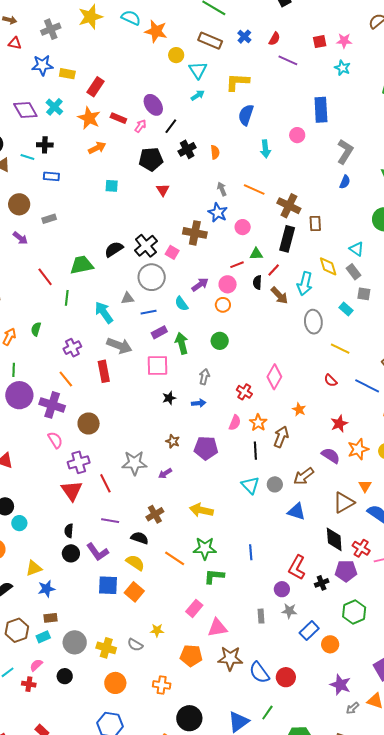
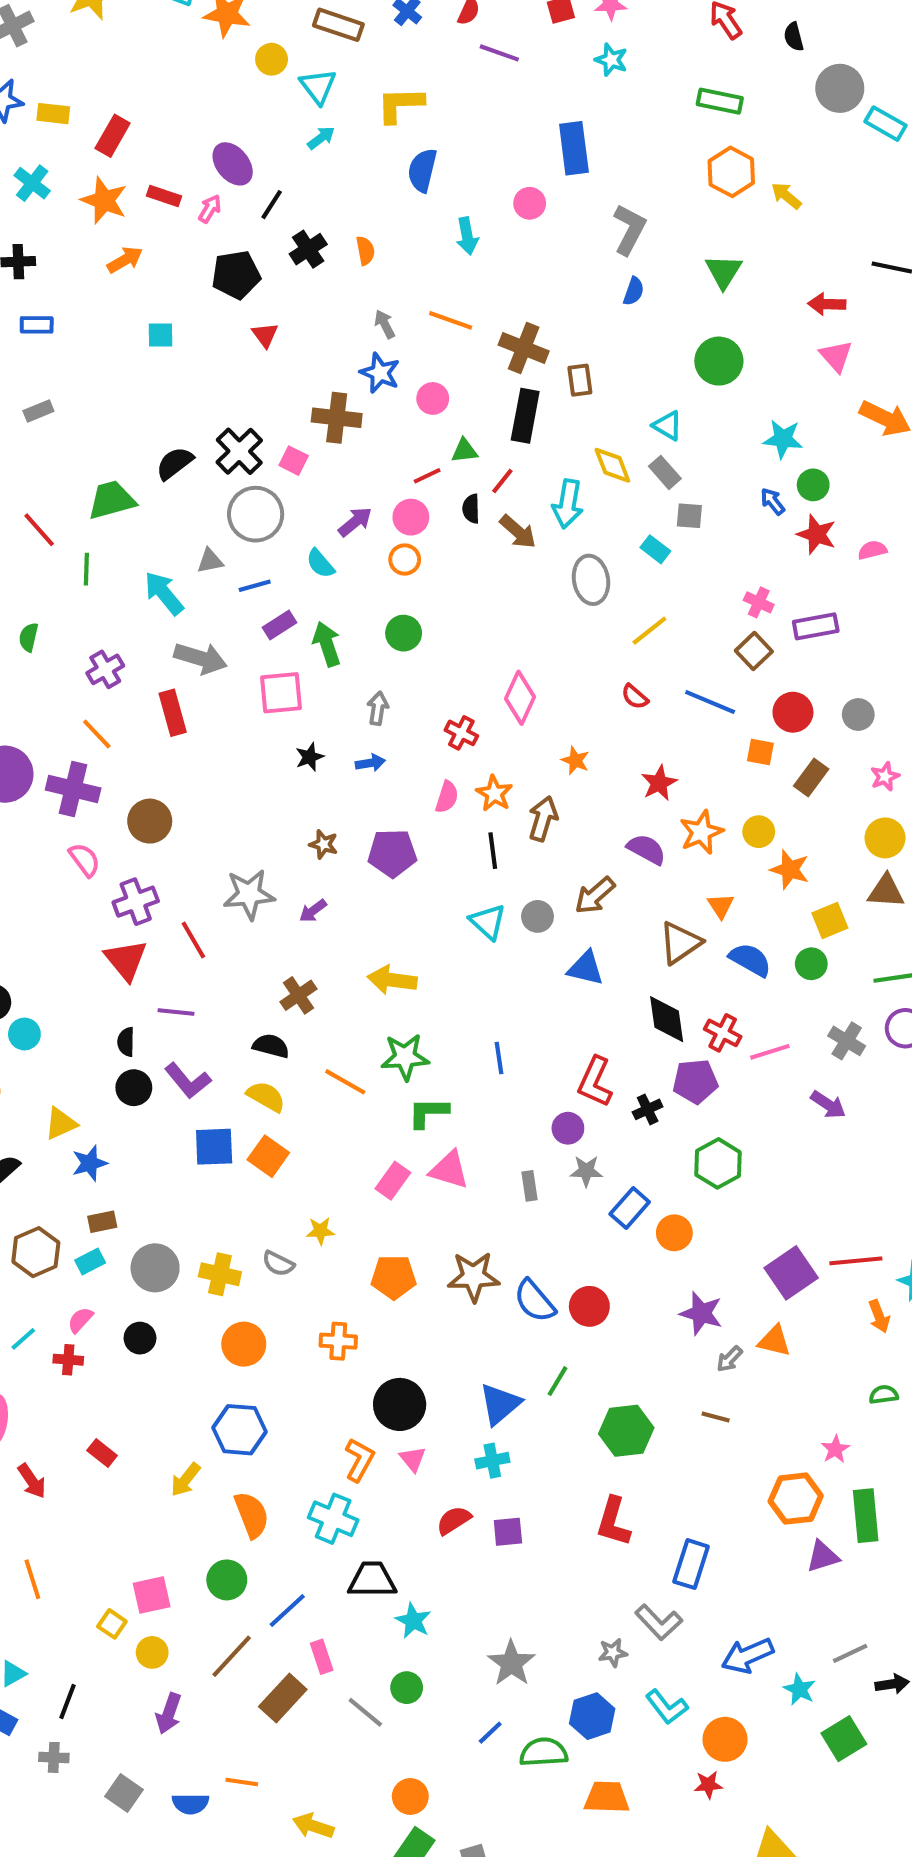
yellow line: (340, 349) -> (649, 631), turned -60
purple line: (110, 521) -> (176, 1012), moved
pink triangle: (217, 628) -> (449, 1170), moved, turned 30

